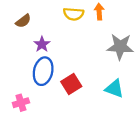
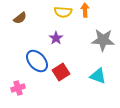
purple star: (42, 44) -> (56, 38), moved
blue ellipse: (43, 71) -> (37, 61), turned -55

